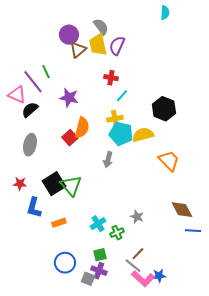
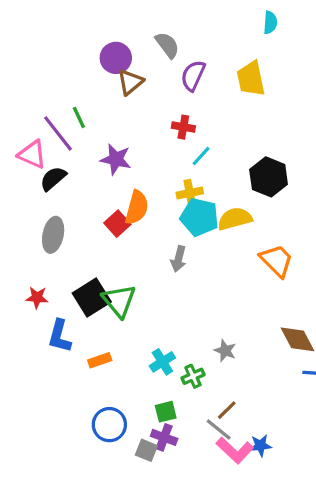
yellow trapezoid: (98, 45) -> (251, 79), moved

